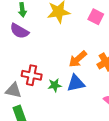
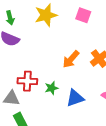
blue triangle: (76, 83) -> (75, 98), moved

